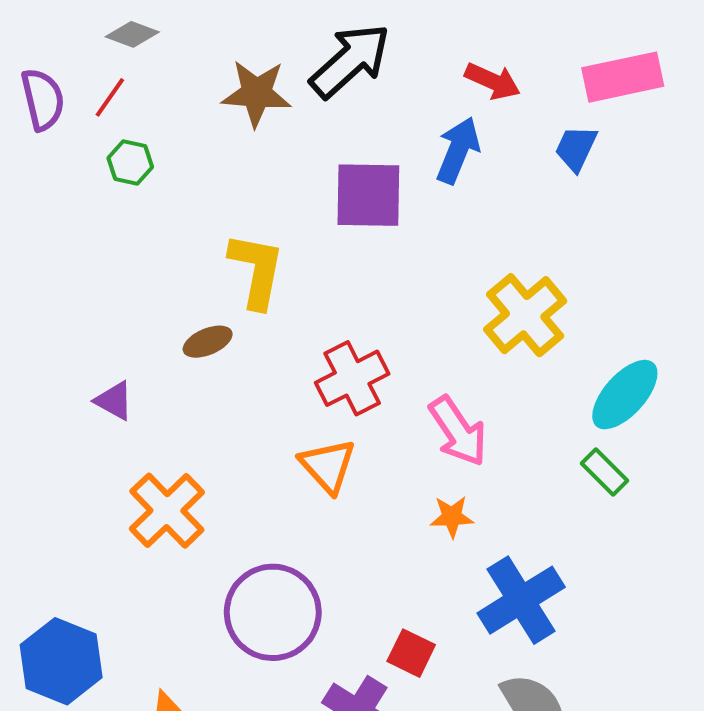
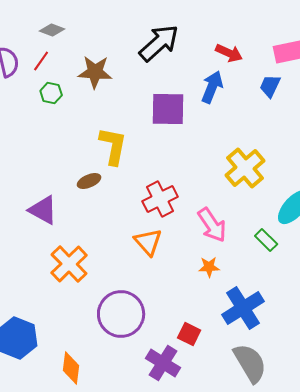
brown star: (256, 93) -> (95, 72), moved
purple triangle: (114, 401) -> (43, 210), size x1.5
green rectangle: (605, 472) -> (266, 240), moved

